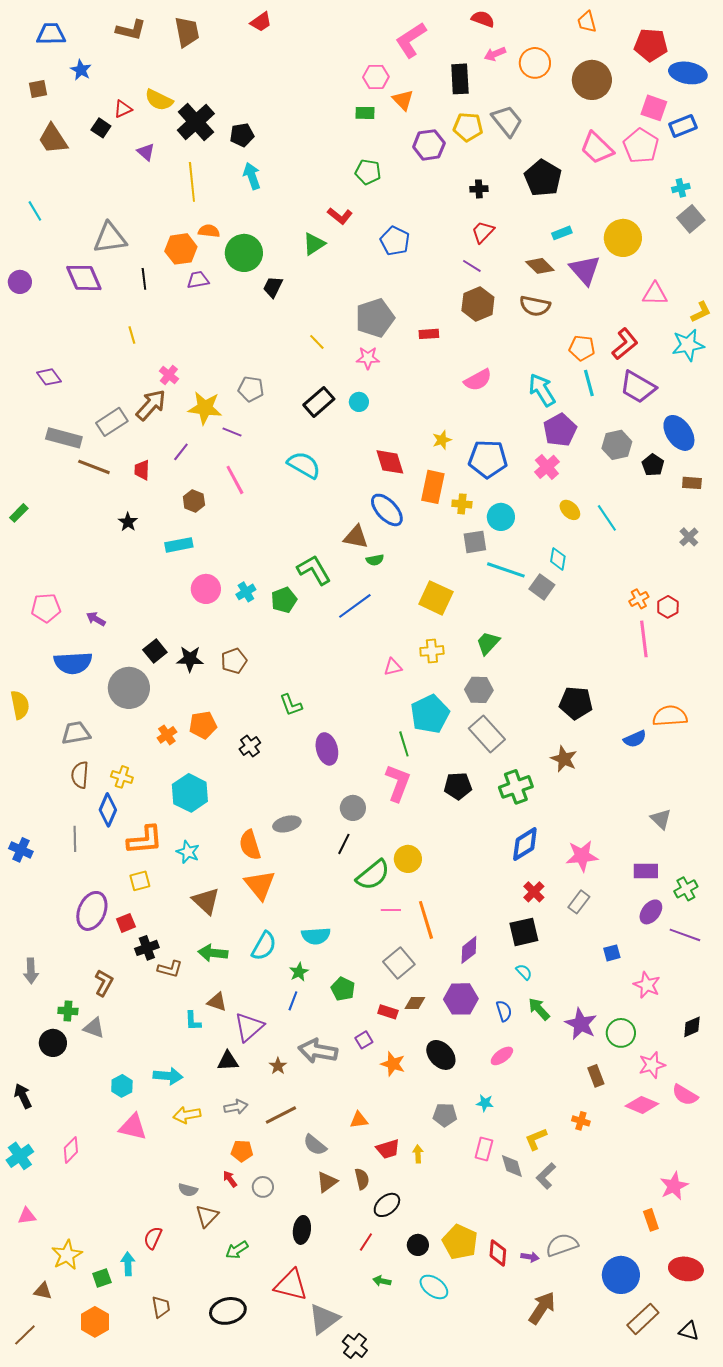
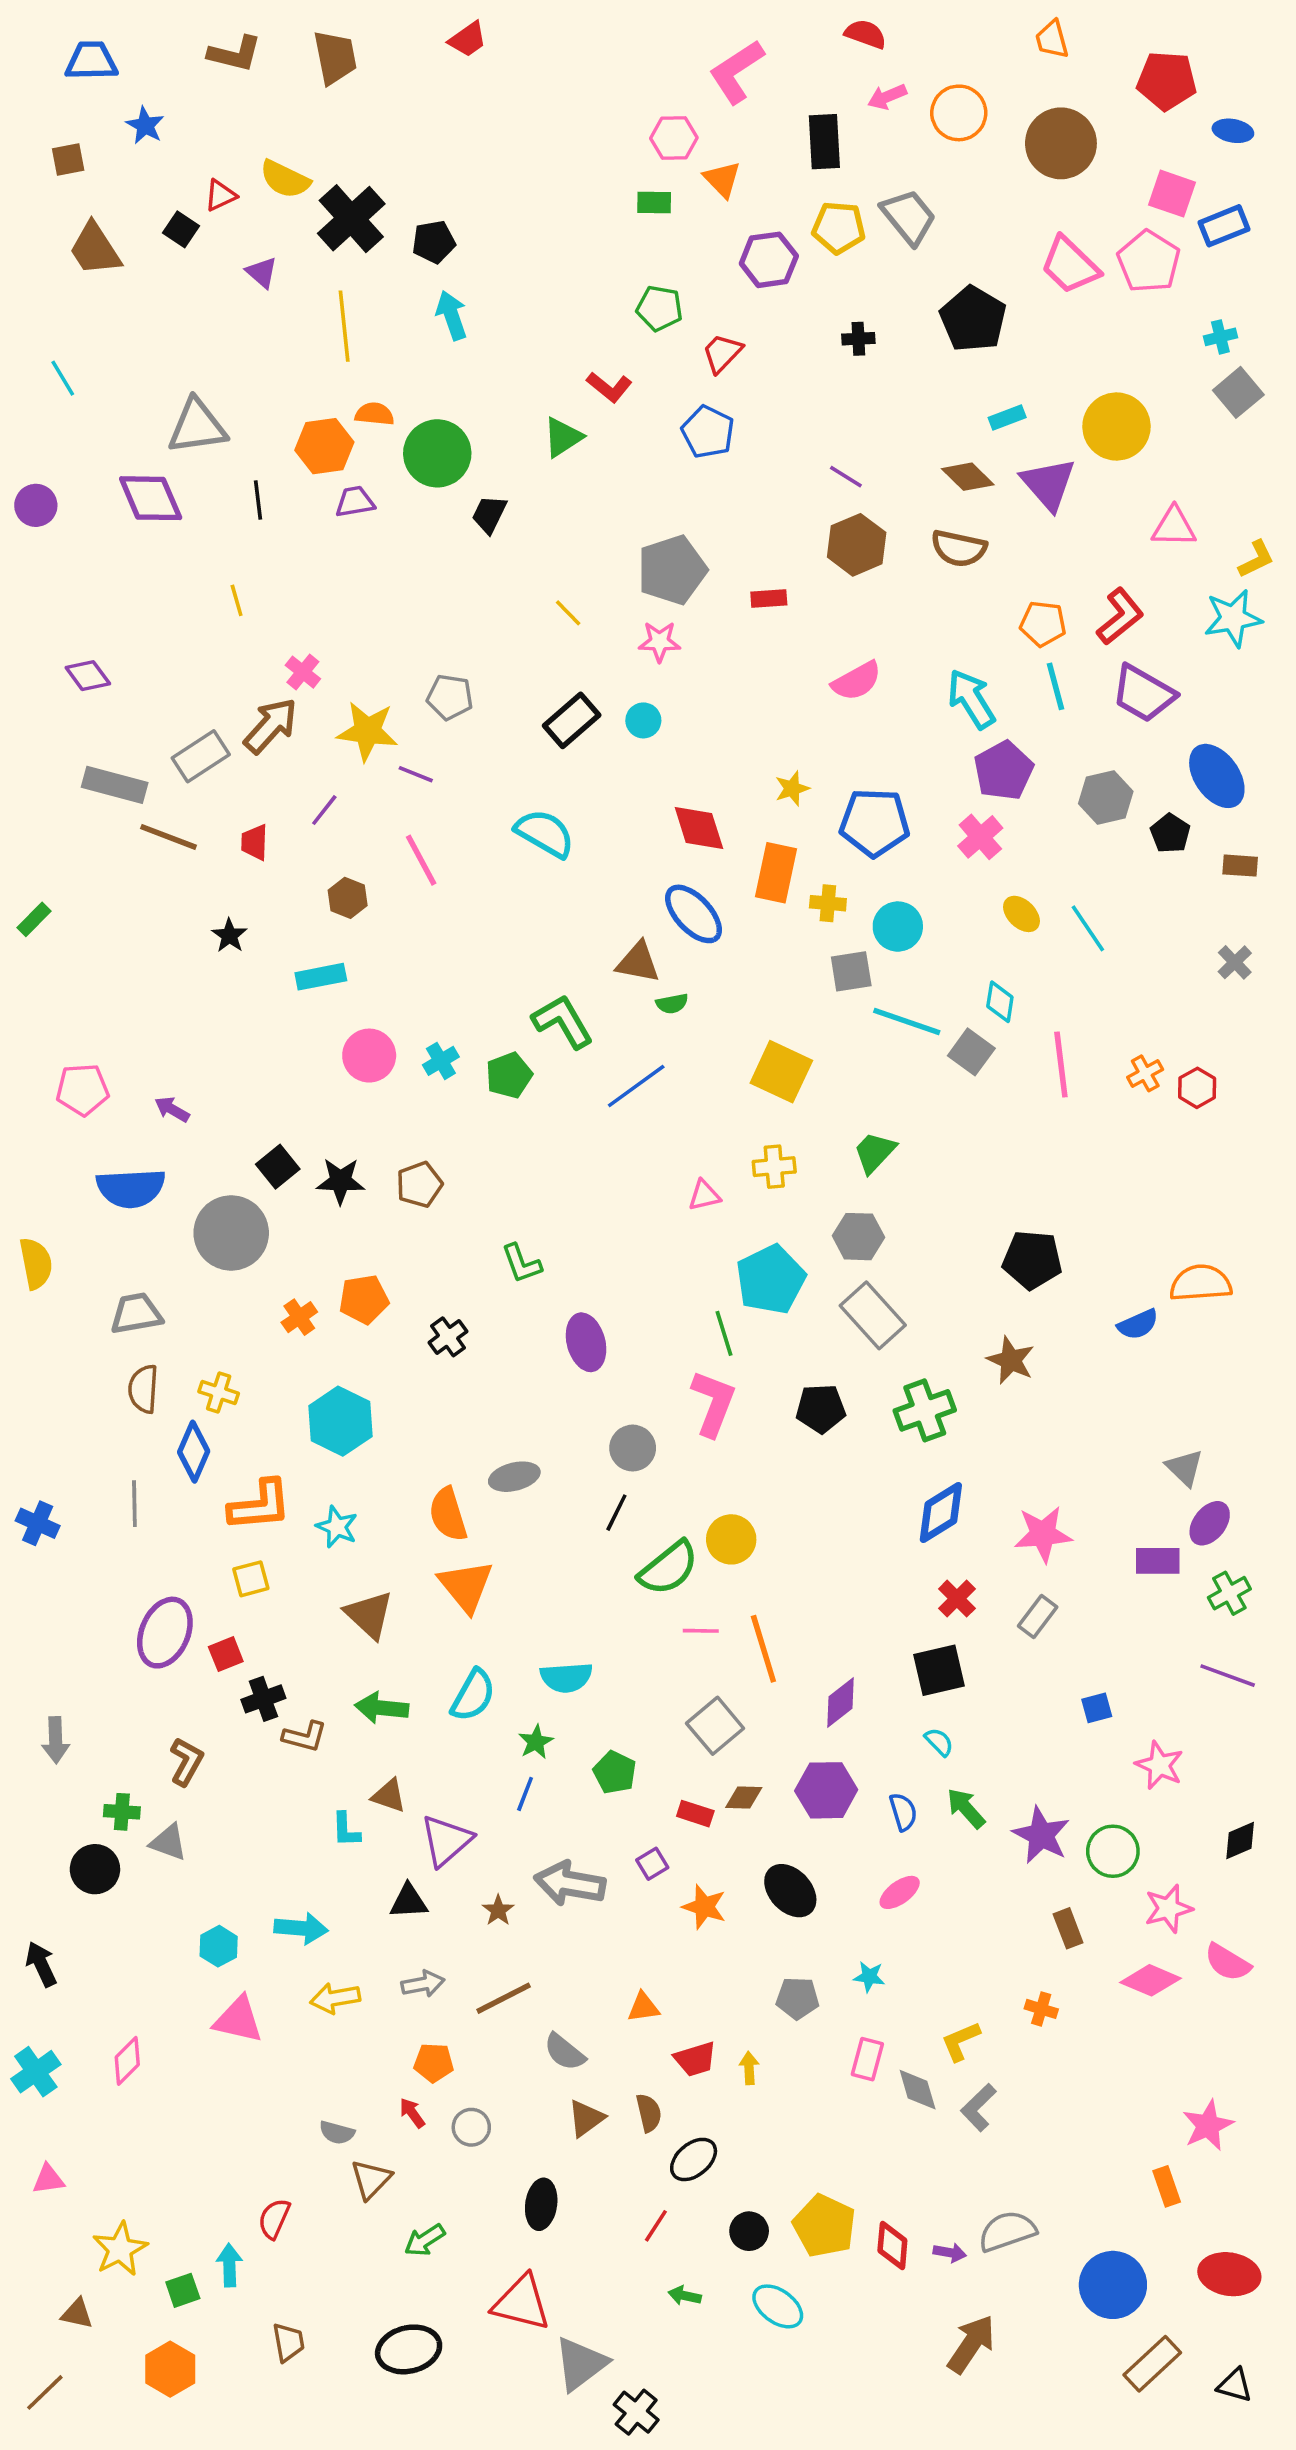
blue ellipse: (688, 73) -> (1233, 131), size x0.6
red trapezoid: (483, 232) -> (722, 353), moved
pink line: (644, 639) -> (1061, 1064), moved
purple ellipse: (651, 912) -> (1210, 1523), moved

